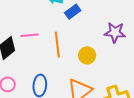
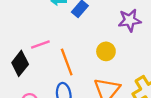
orange line: (57, 45) -> (67, 62), moved

